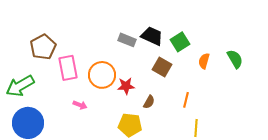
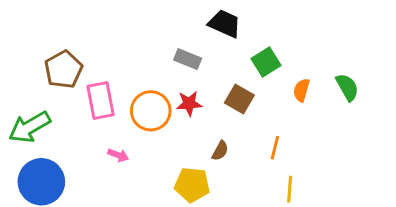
black trapezoid: (152, 36) -> (225, 24), moved
red star: (126, 86) -> (189, 103), moved

